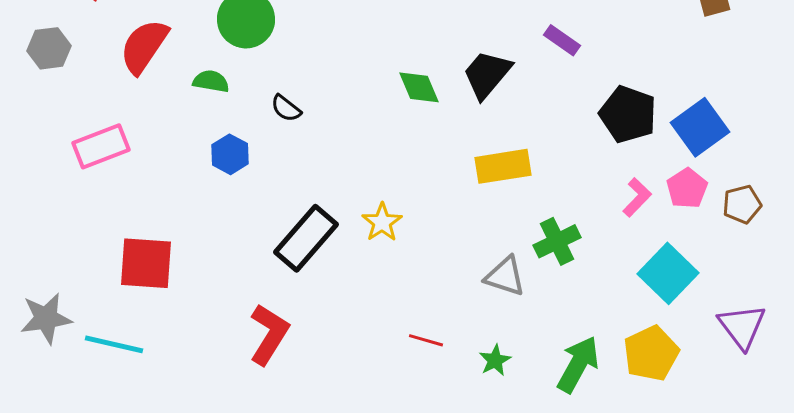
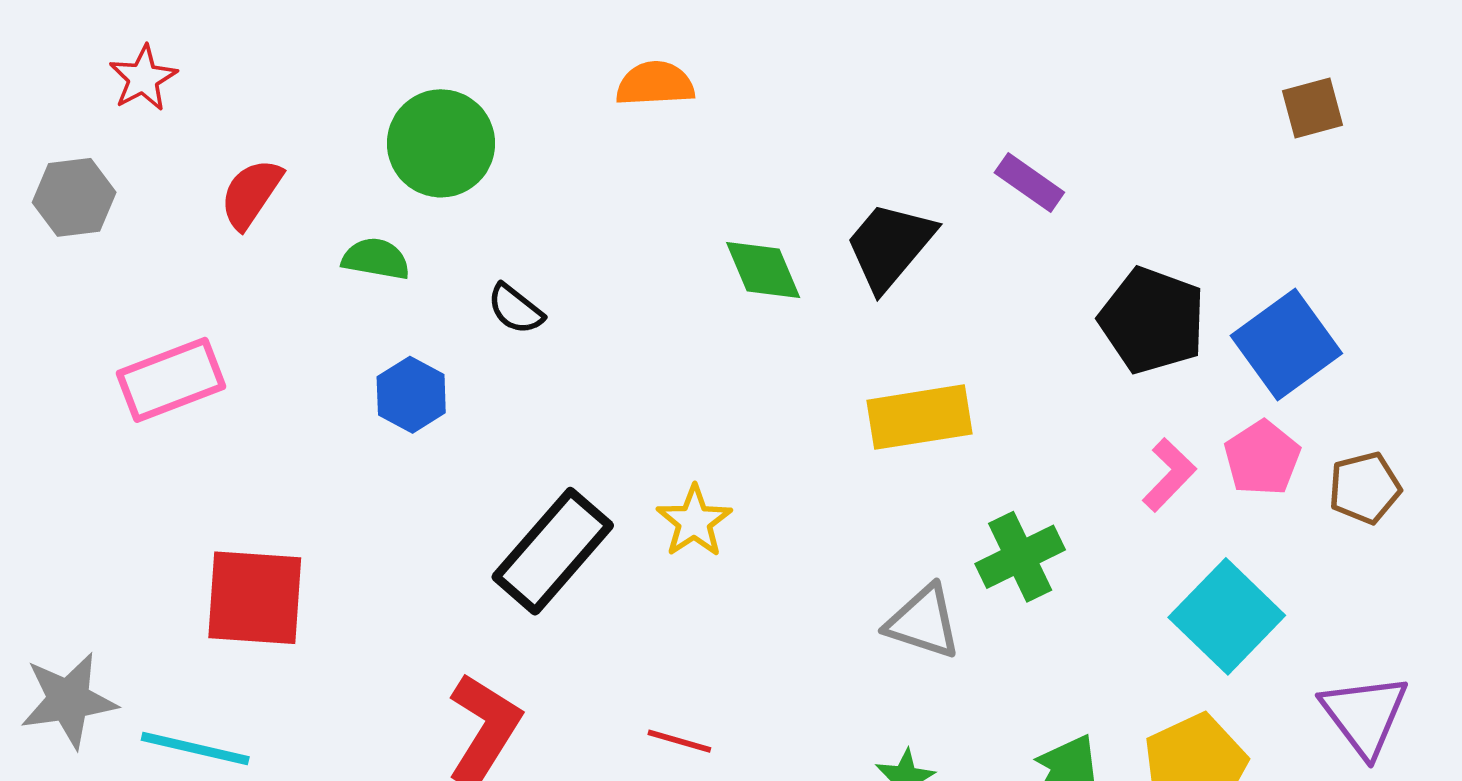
red semicircle: (144, 46) -> (251, 194), size x0.7
red line: (426, 340) -> (679, 741), moved

